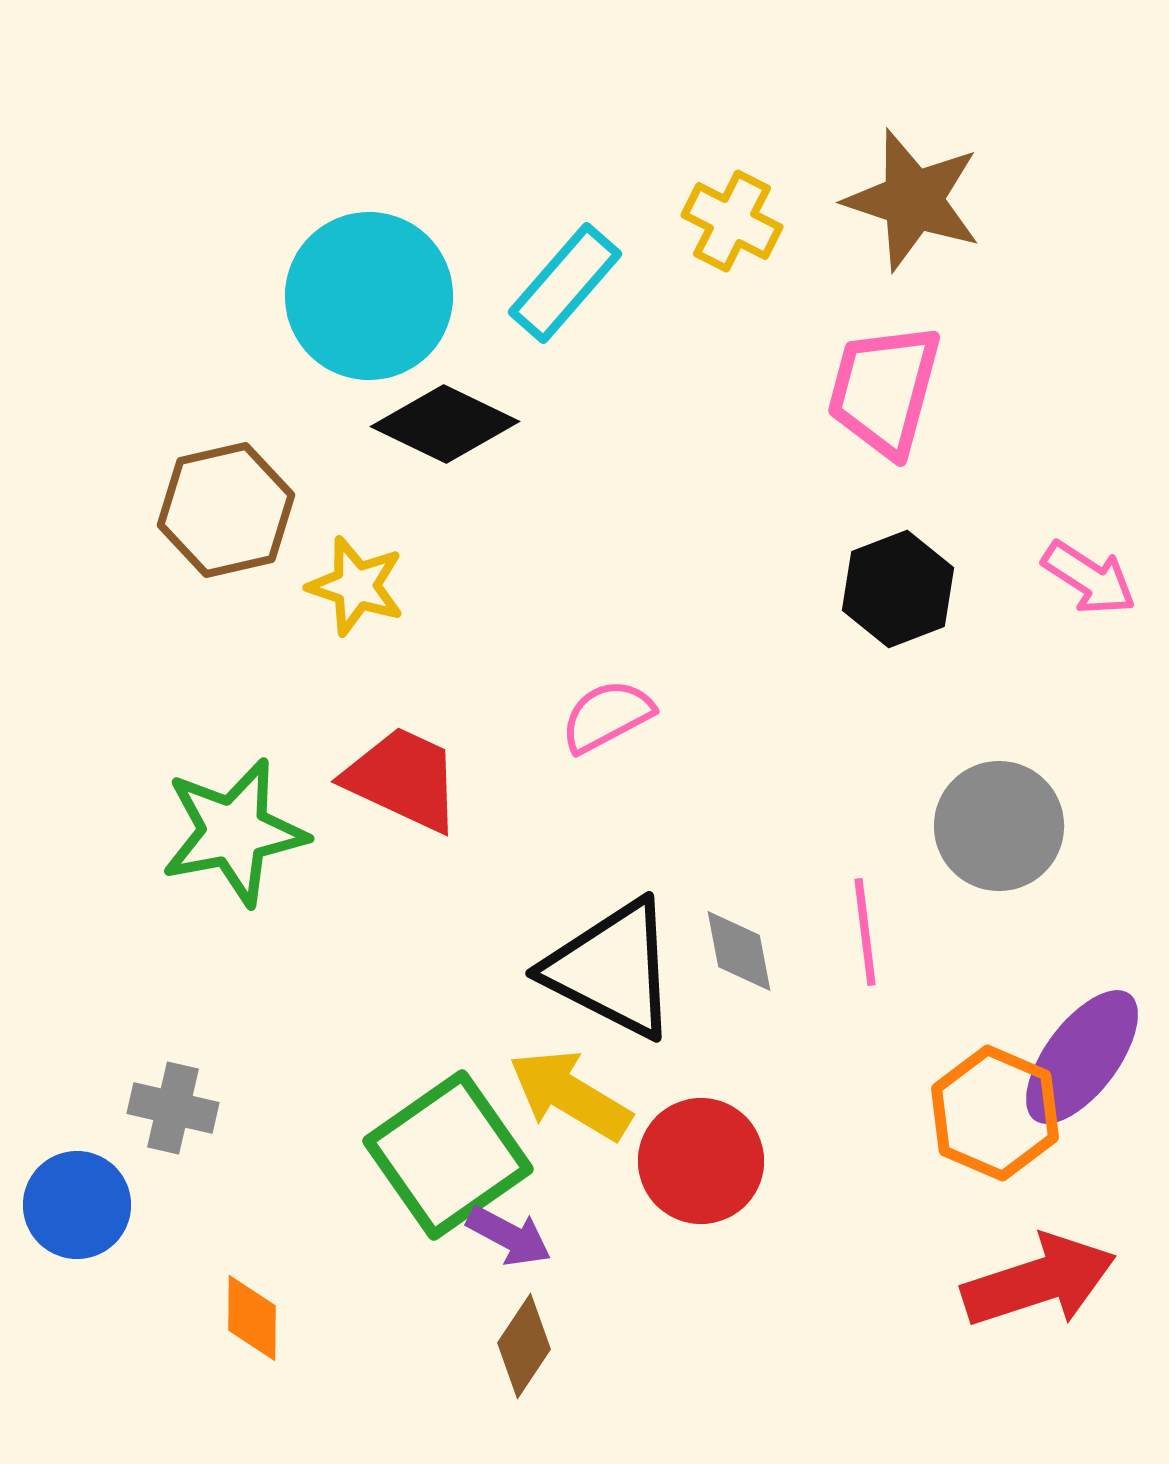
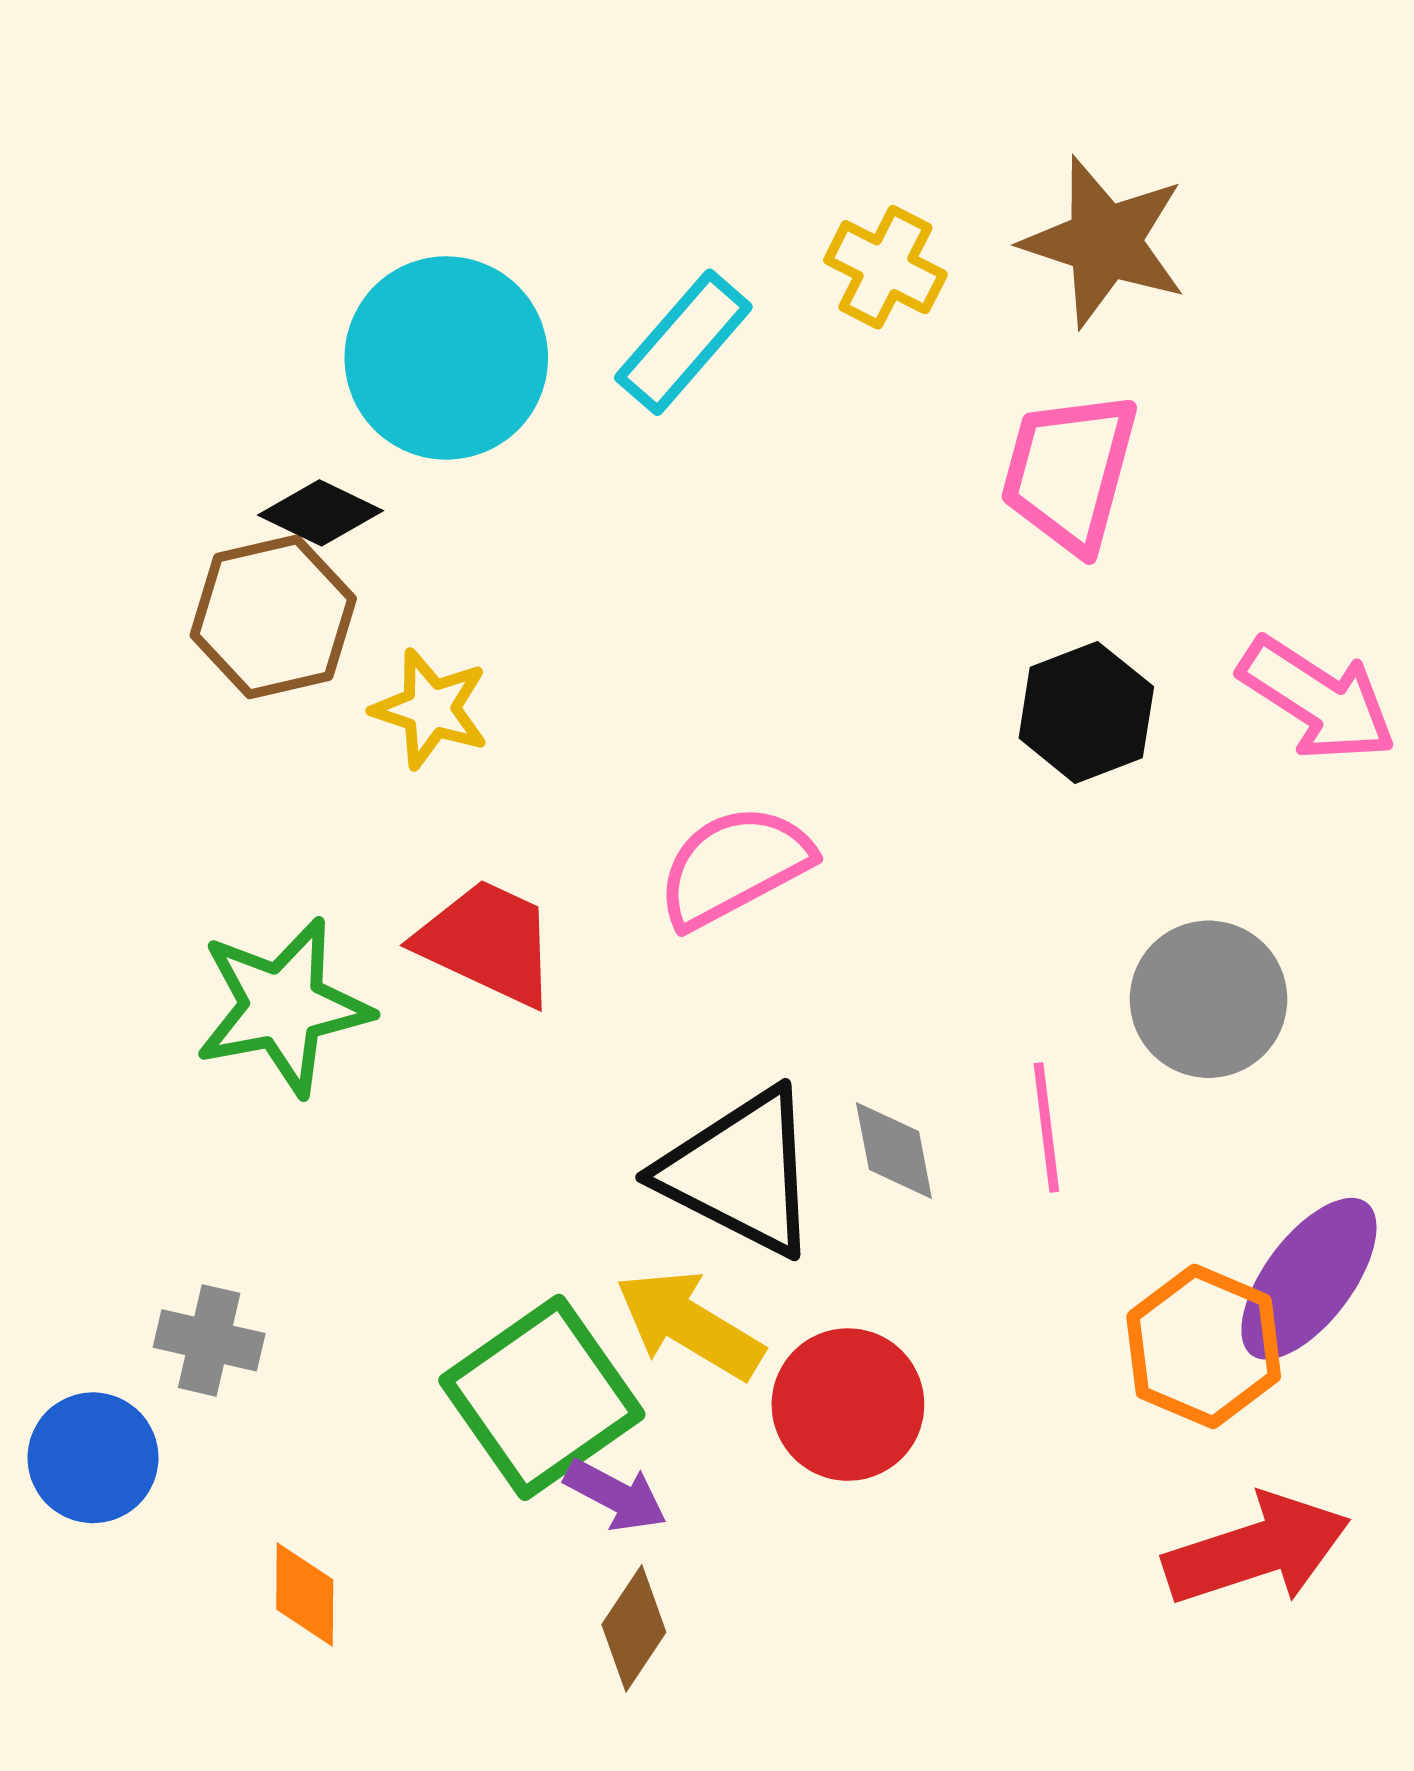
black diamond: (445, 424) -> (320, 513), moved, size x0.7
pink arrow: (1089, 578) -> (1317, 699), size x1.4
pink semicircle: (607, 716) -> (734, 866), size x1.4

